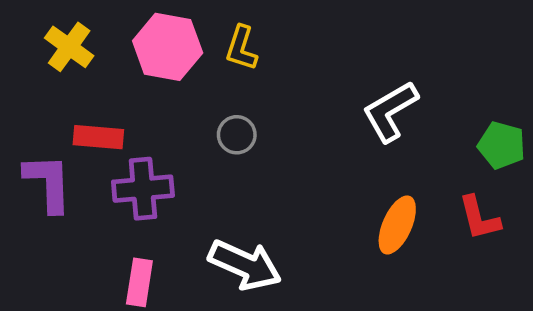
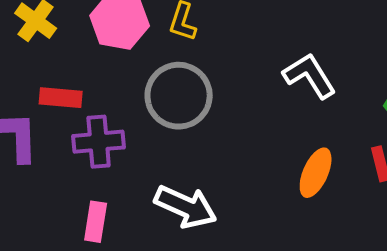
white L-shape: (390, 111) -> (310, 76), turned 88
gray circle: (237, 135) -> (179, 96), size x2.0

